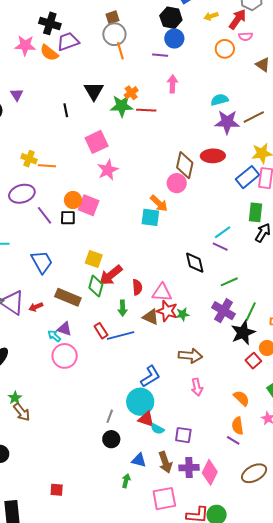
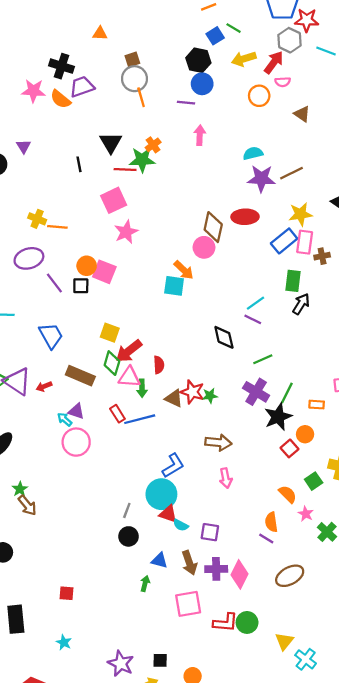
yellow arrow: (211, 16) -> (244, 59), size x1.5
red line: (146, 110) -> (125, 170), moved
pink triangle: (162, 293) -> (129, 377), moved
orange semicircle: (241, 398) -> (288, 494), moved

